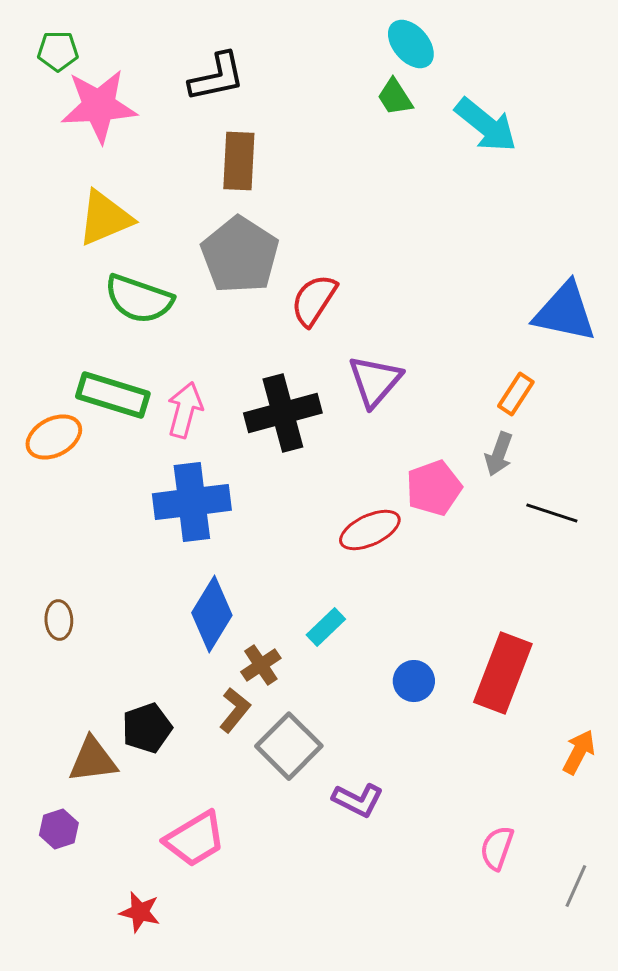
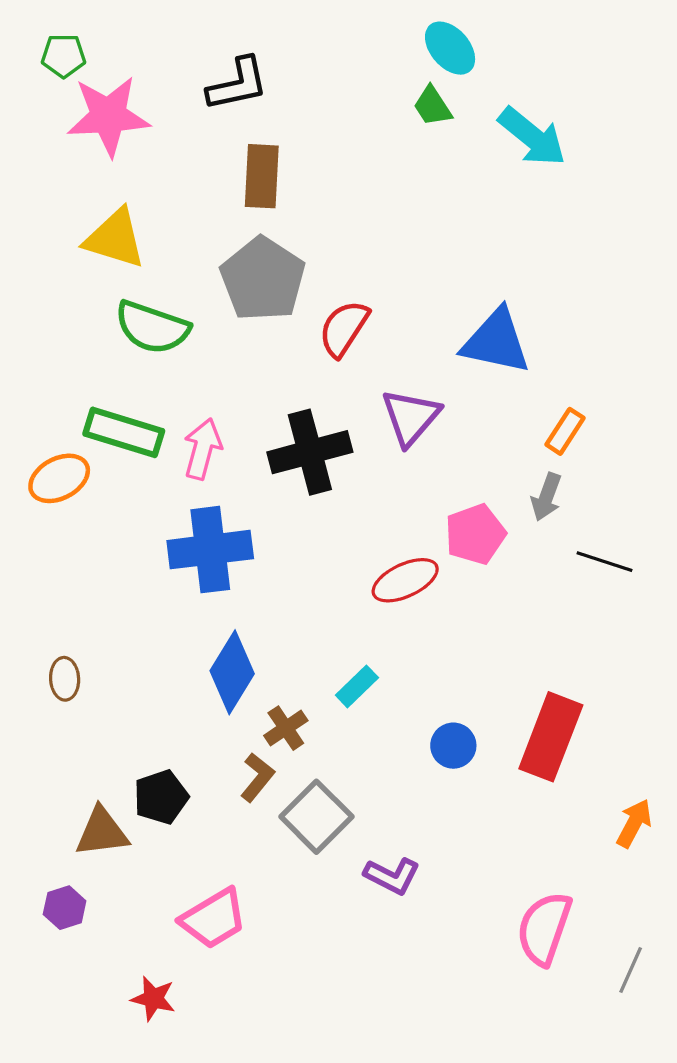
yellow triangle: (105, 218) -> (115, 239), turned 40
blue triangle: (565, 312) -> (496, 342), moved
pink semicircle: (497, 848) -> (544, 928), size x1.5

